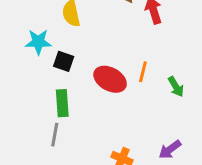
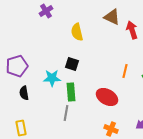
cyan star: (38, 42) -> (52, 78), moved
red ellipse: (110, 79) -> (107, 97), moved

